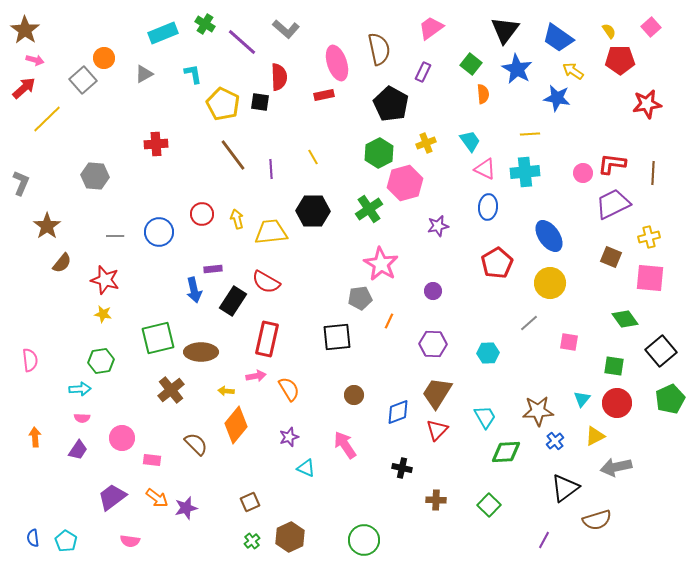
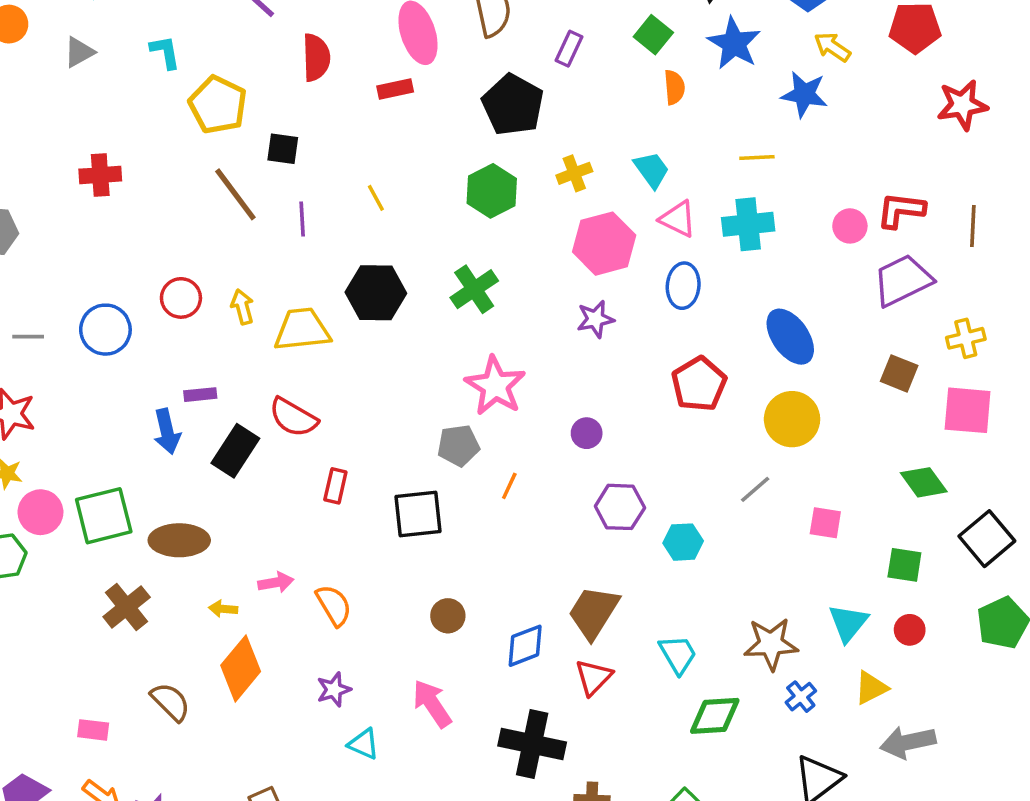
black square: (260, 102) -> (283, 149), moved
pink hexagon: (405, 183) -> (604, 244), moved
red rectangle: (267, 339) -> (335, 486), moved, size x0.6
purple hexagon: (433, 344) -> (620, 507), moved
cyan triangle: (582, 399) -> (848, 623), size x1.4
red circle: (617, 403) -> (910, 630), size x0.6
pink circle: (122, 438) -> (40, 512), moved
black cross: (402, 468) -> (532, 744), size x1.8

